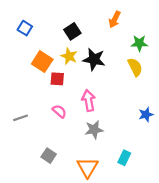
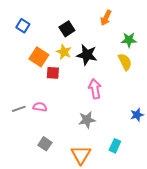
pink arrow: (89, 100) -> (95, 89), moved
pink semicircle: (59, 111) -> (40, 107), moved, turned -32
blue star: (146, 115) -> (137, 115), moved

